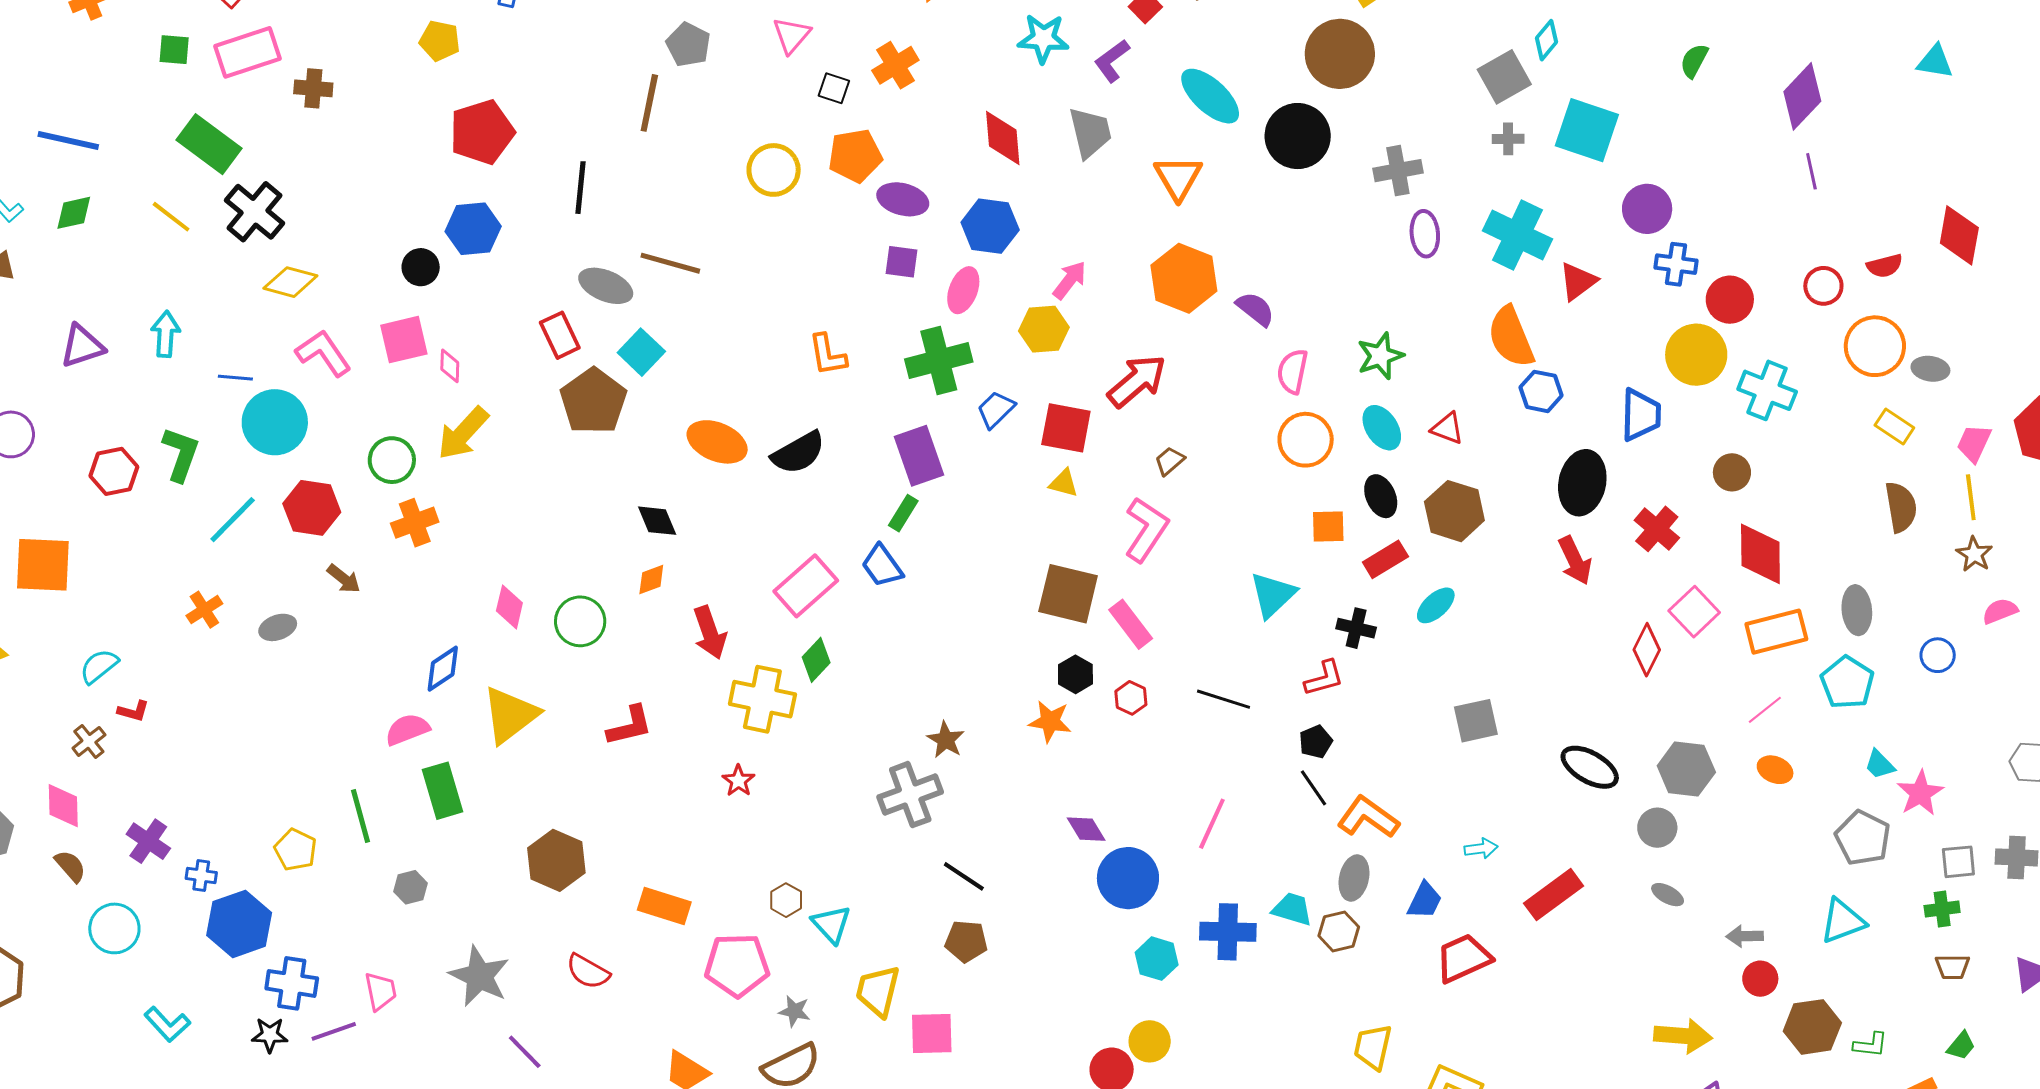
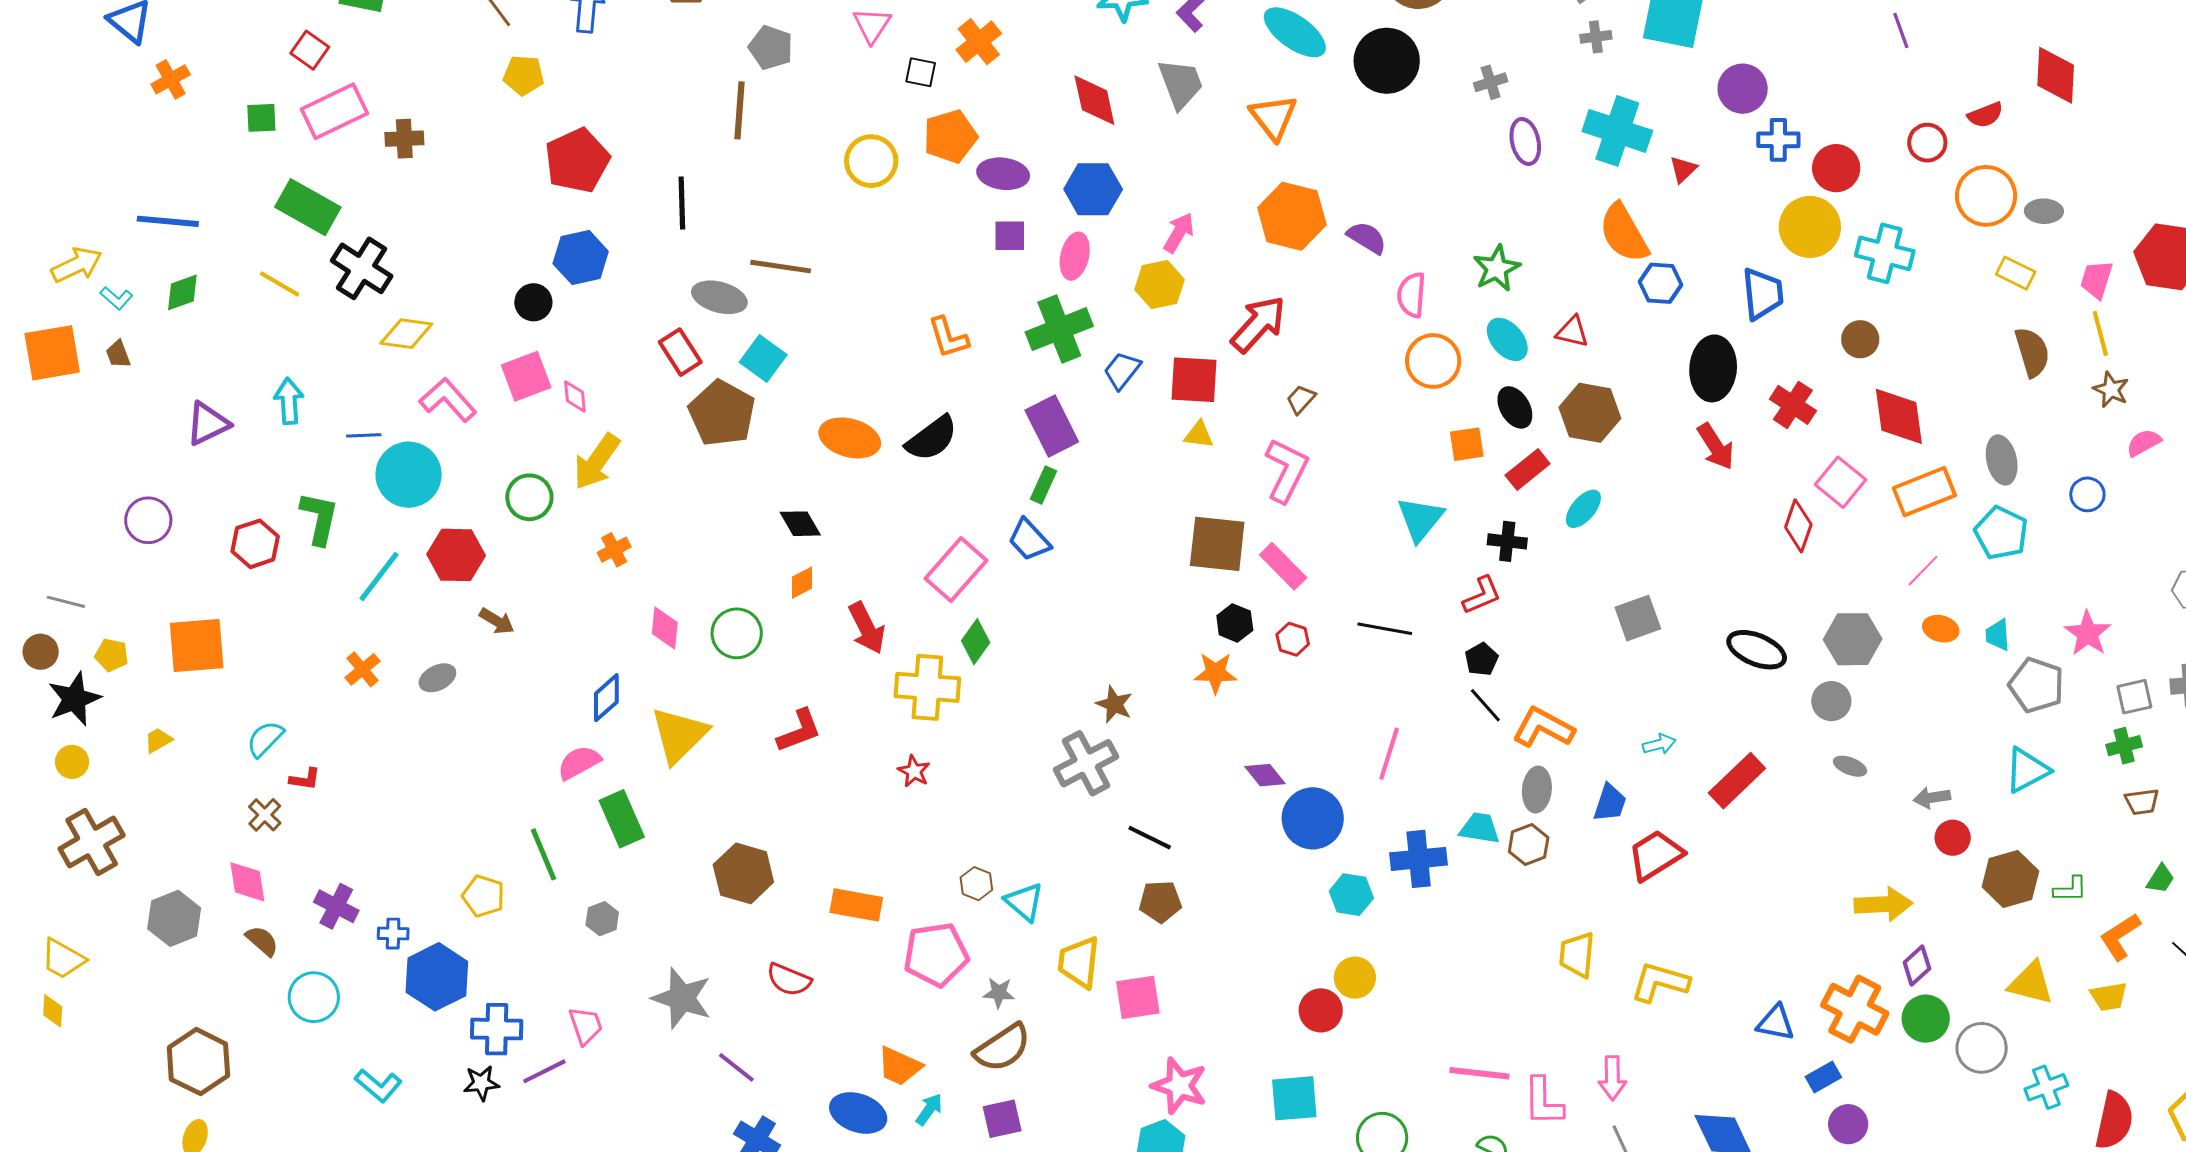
gray cross: (1398, 171) -> (1491, 82), size x0.7
red triangle: (1578, 281) -> (1683, 169), size x0.7
orange cross: (415, 523) -> (614, 550), moved, size x0.7
cyan trapezoid: (1880, 765) -> (1998, 635), moved, turned 48

